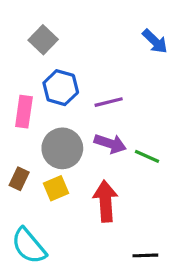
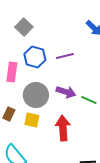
purple line: (109, 102) -> (65, 56), moved
yellow square: (56, 188) -> (32, 120), turned 35

